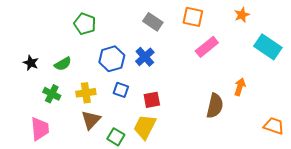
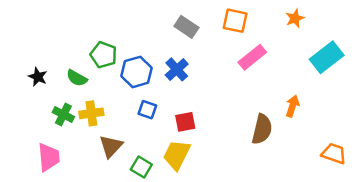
green pentagon: (85, 24) -> (104, 55), moved
cyan rectangle: (268, 47) -> (327, 57), turned -72
green semicircle: (63, 64) -> (77, 78), turned 60
yellow cross: (86, 93) -> (91, 113), moved

